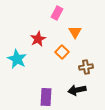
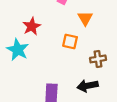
red star: (38, 39) -> (32, 26), moved
orange square: (62, 52) -> (70, 42), turned -32

